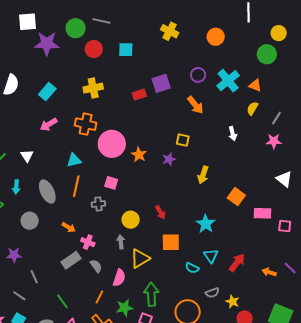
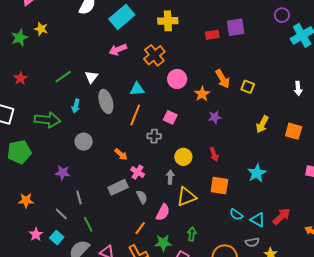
purple circle: (198, 75) -> (282, 15), moved
cyan rectangle: (47, 92) -> (122, 17), size x1.4
orange arrow: (195, 105) -> (223, 79), moved
orange cross: (86, 124) -> (154, 55), turned 30
pink circle: (112, 144) -> (177, 79), size x0.7
purple star: (169, 159) -> (215, 117), moved
gray ellipse: (47, 192) -> (106, 101), moved
orange square: (236, 197) -> (294, 131), moved, turned -30
cyan triangle: (211, 256) -> (258, 220), moved, turned -35
green arrow: (151, 294) -> (192, 234), size x0.6
green line: (62, 301) -> (88, 224), moved

